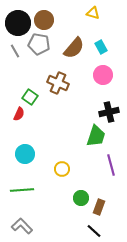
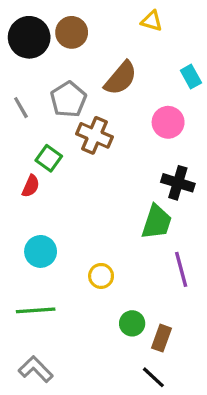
gray pentagon: (39, 44) -> (68, 99), moved, turned 30
cyan rectangle: (101, 47) -> (191, 77), moved
gray line: (15, 51) -> (21, 108), moved
black cross: (109, 112) -> (178, 183), turned 30

